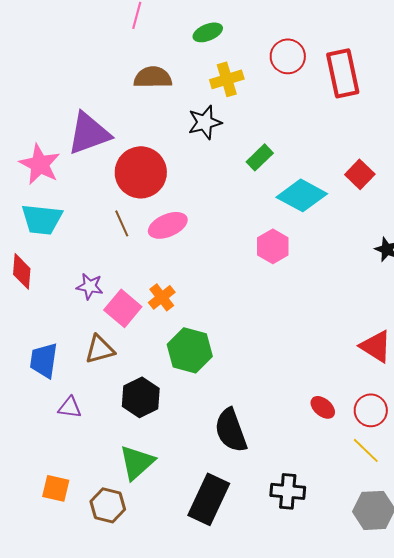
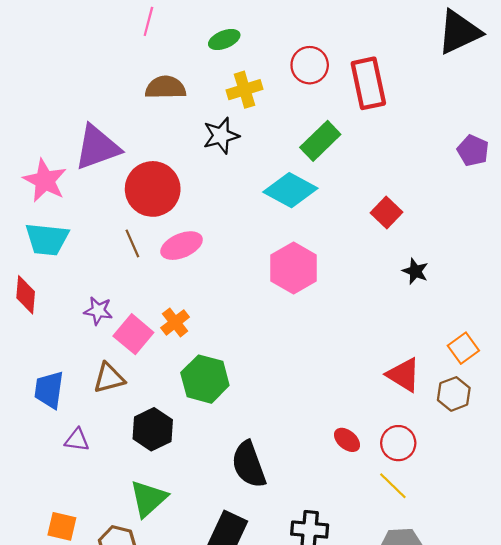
green rectangle: (260, 157) -> (320, 141), moved, size x1.4
red square: (360, 174) -> (387, 212), moved
cyan diamond: (302, 195) -> (290, 190), moved
pink hexagon: (273, 246) -> (294, 268), size x1.4

